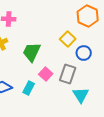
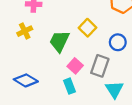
yellow square: (68, 39) -> (87, 28), moved
cyan rectangle: (29, 88) -> (70, 86), moved, turned -48

